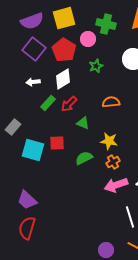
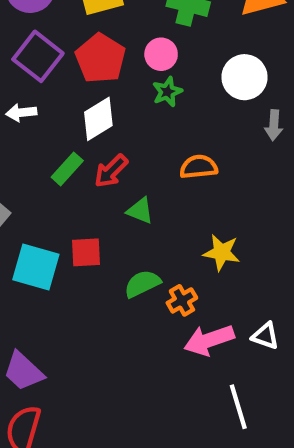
pink circle: (88, 39) -> (161, 54), moved
white arrow: (33, 82) -> (21, 113), moved
yellow star: (109, 141) -> (222, 252), moved
orange cross: (113, 162) -> (182, 300), moved

